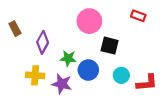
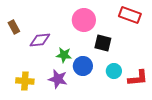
red rectangle: (138, 16) -> (130, 15), size x1.5
purple diamond: (43, 42) -> (40, 40), turned 55
yellow cross: (35, 75) -> (25, 81), moved

